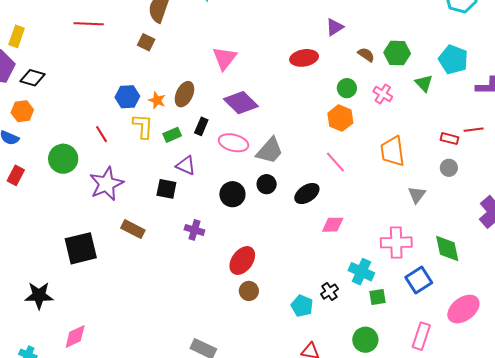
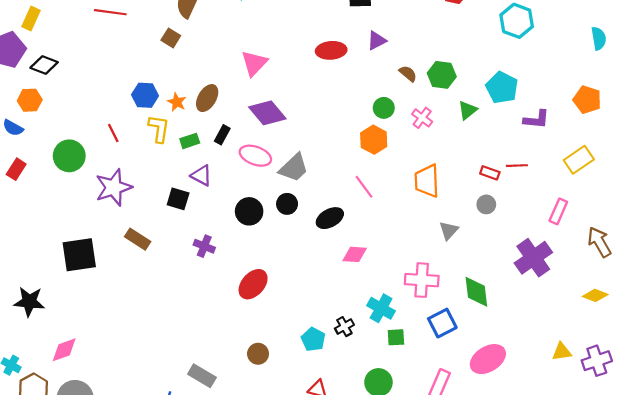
red ellipse: (304, 58) -> (331, 50), moved
green triangle: (424, 83) -> (468, 110), turned 30
brown circle: (249, 291) -> (258, 354), moved

